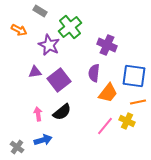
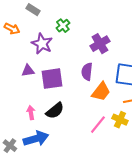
green cross: (70, 27) -> (63, 26), size x0.6
purple cross: (107, 45) -> (100, 44), turned 36
purple square: (59, 80) -> (52, 79), turned 30
blue arrow: (43, 140) -> (36, 139), size x1.4

